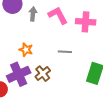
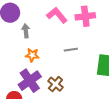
gray arrow: (33, 14) -> (26, 31), moved
brown cross: (43, 74) -> (55, 84), moved

